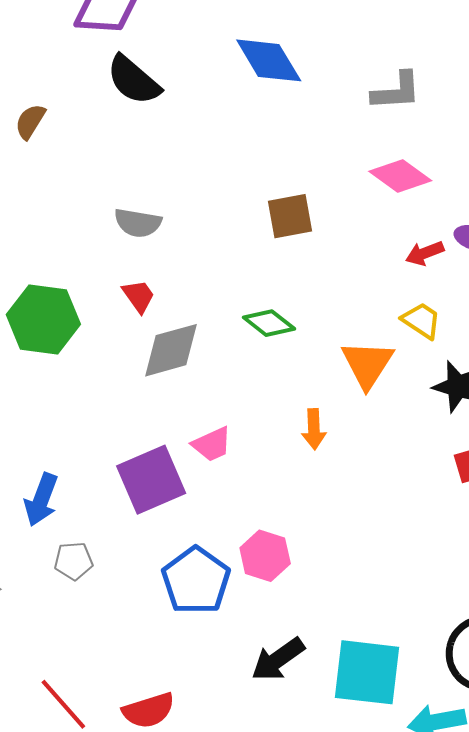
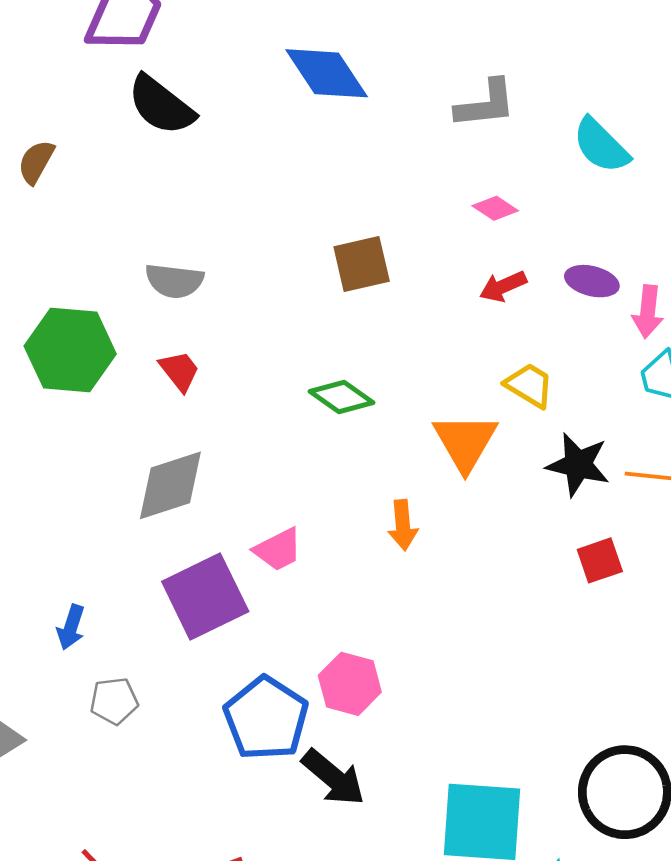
pink diamond: (400, 176) -> (495, 208), size x0.6
red arrow: (425, 253) -> (503, 286), moved
green hexagon: (43, 319) -> (70, 350), moved
gray diamond: (171, 350) -> (170, 485), moved
blue arrow: (41, 500) -> (71, 627), size x0.7
black arrow: (278, 659) -> (333, 778), moved, turned -102

